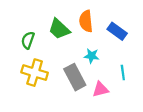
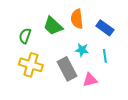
cyan line: (123, 73) -> (105, 56), moved

